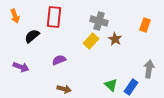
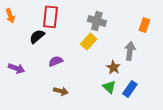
black semicircle: (32, 36) -> (37, 36), moved
brown star: (115, 39) -> (113, 67), moved
gray arrow: (149, 69) -> (130, 51), moved

